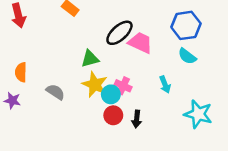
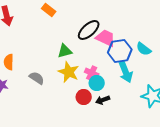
blue hexagon: (186, 25) -> (120, 51), moved
cyan arrow: (165, 85) -> (126, 72), size x1.5
cyan circle: (111, 94) -> (97, 83), moved
black arrow: (137, 119) -> (103, 100), turned 64

